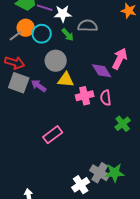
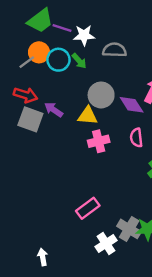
green arrow: (68, 35) -> (79, 61), moved
gray circle: (56, 61) -> (101, 95), moved
purple arrow: (39, 86) -> (54, 110), moved
pink cross: (85, 96) -> (99, 141), moved
pink rectangle: (53, 135) -> (88, 208), moved

